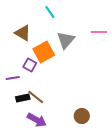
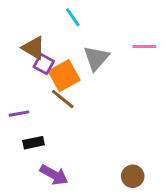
purple square: (30, 65) -> (44, 64), moved
brown line: (36, 97) -> (63, 99), moved
brown circle: (82, 116) -> (133, 176), moved

